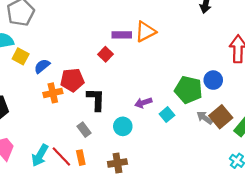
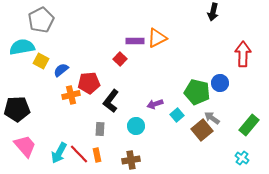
black L-shape: (96, 99) -> (111, 101), turned -145
brown square: (221, 117) -> (202, 130), moved
gray rectangle: (84, 130) -> (100, 129), turned 40

